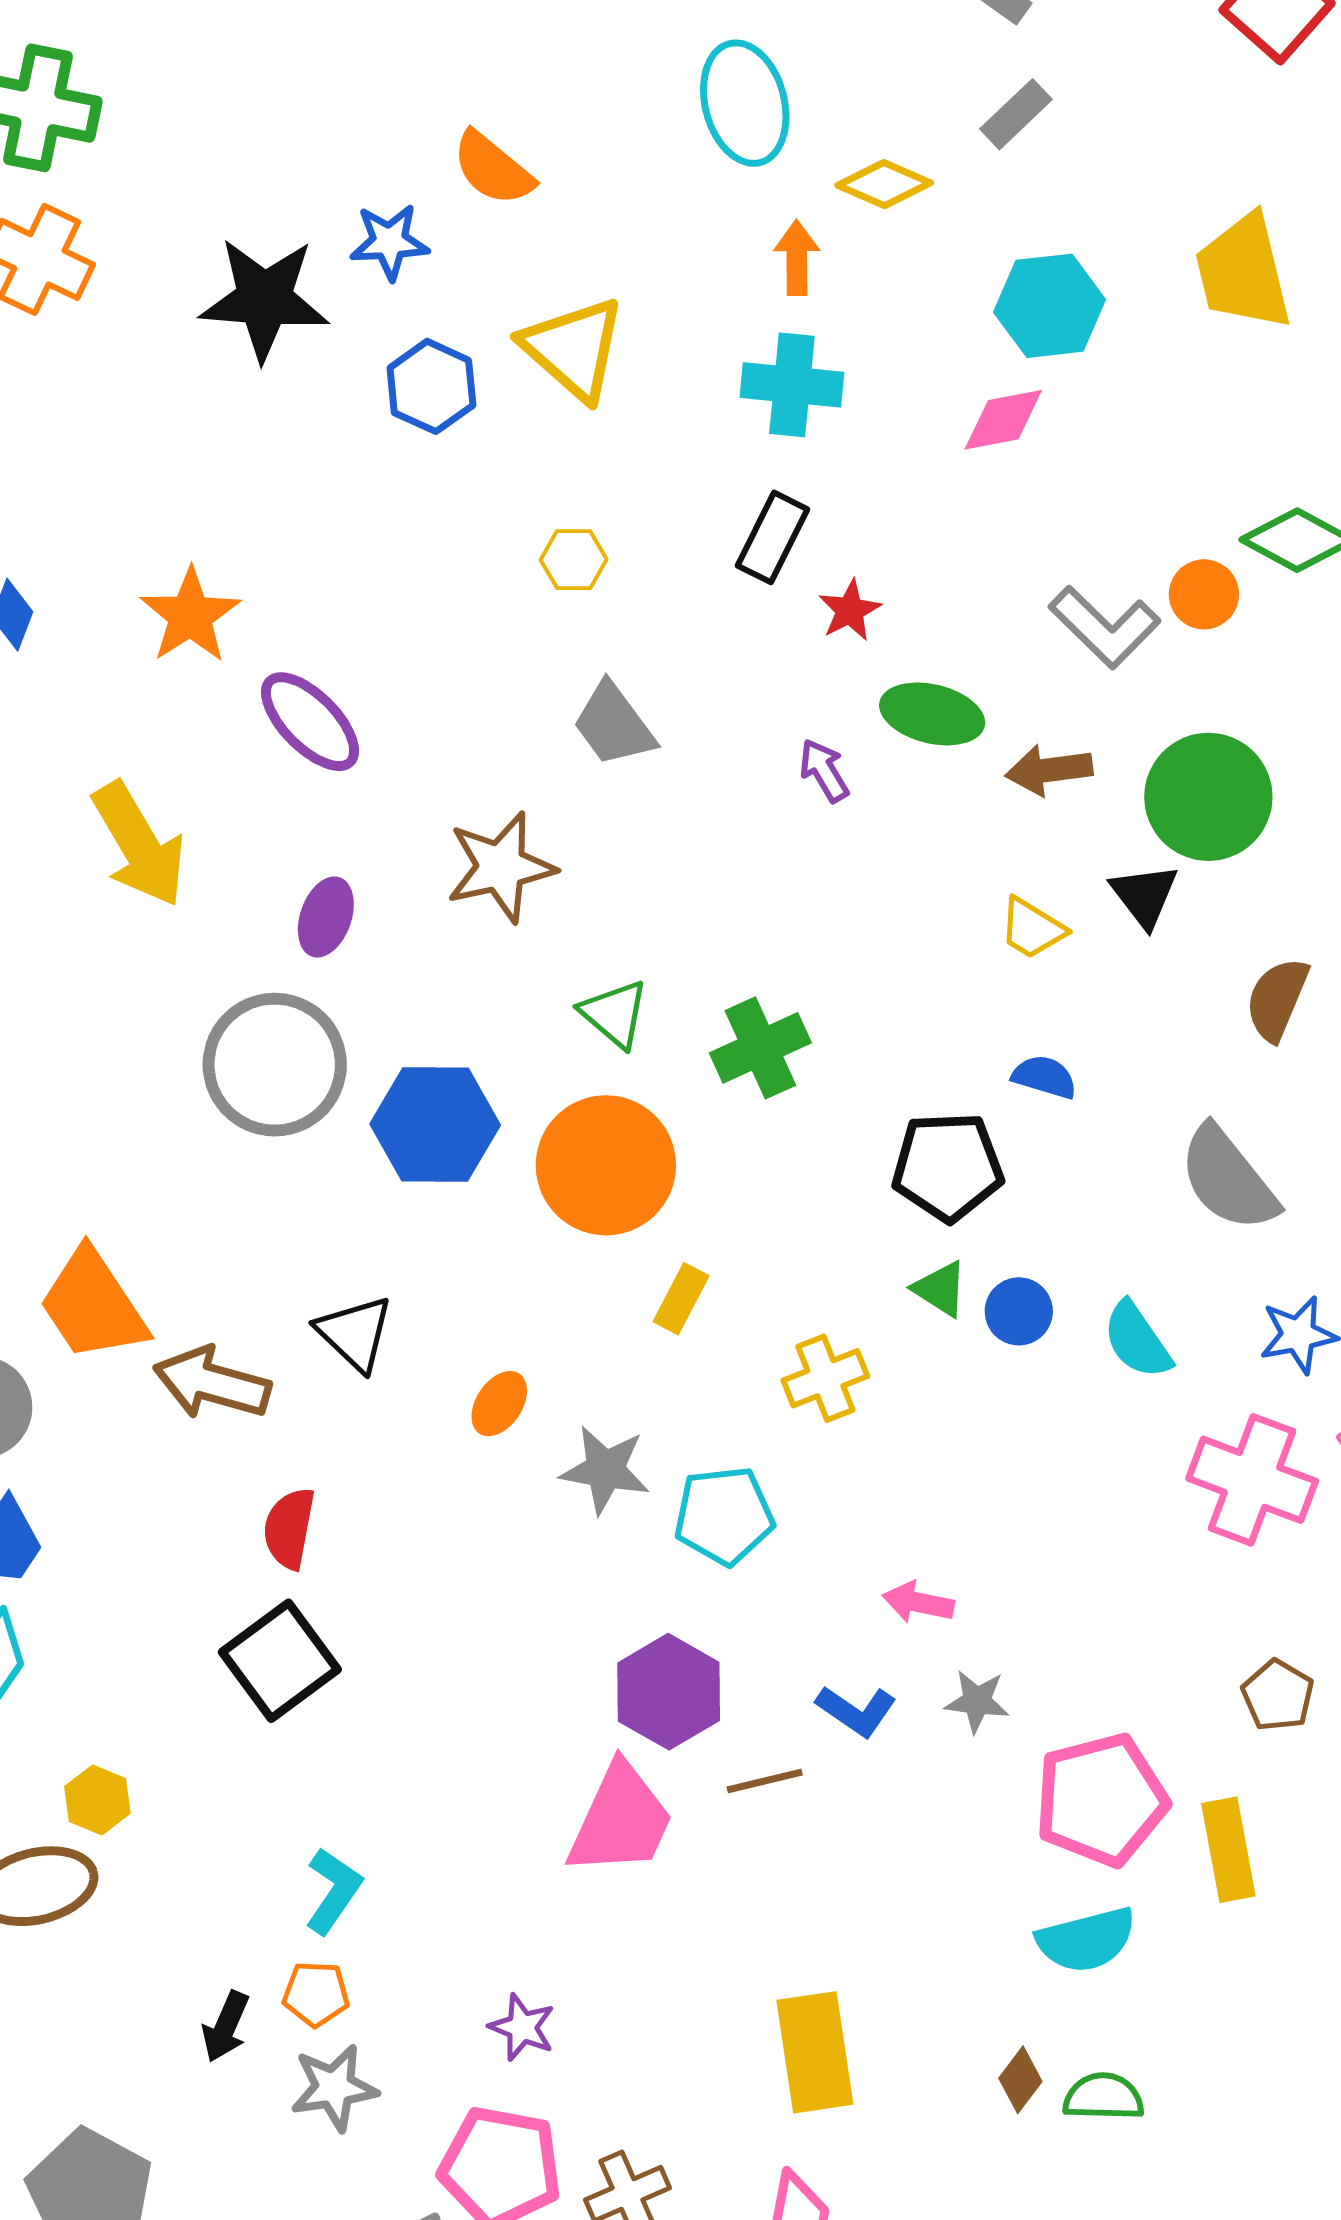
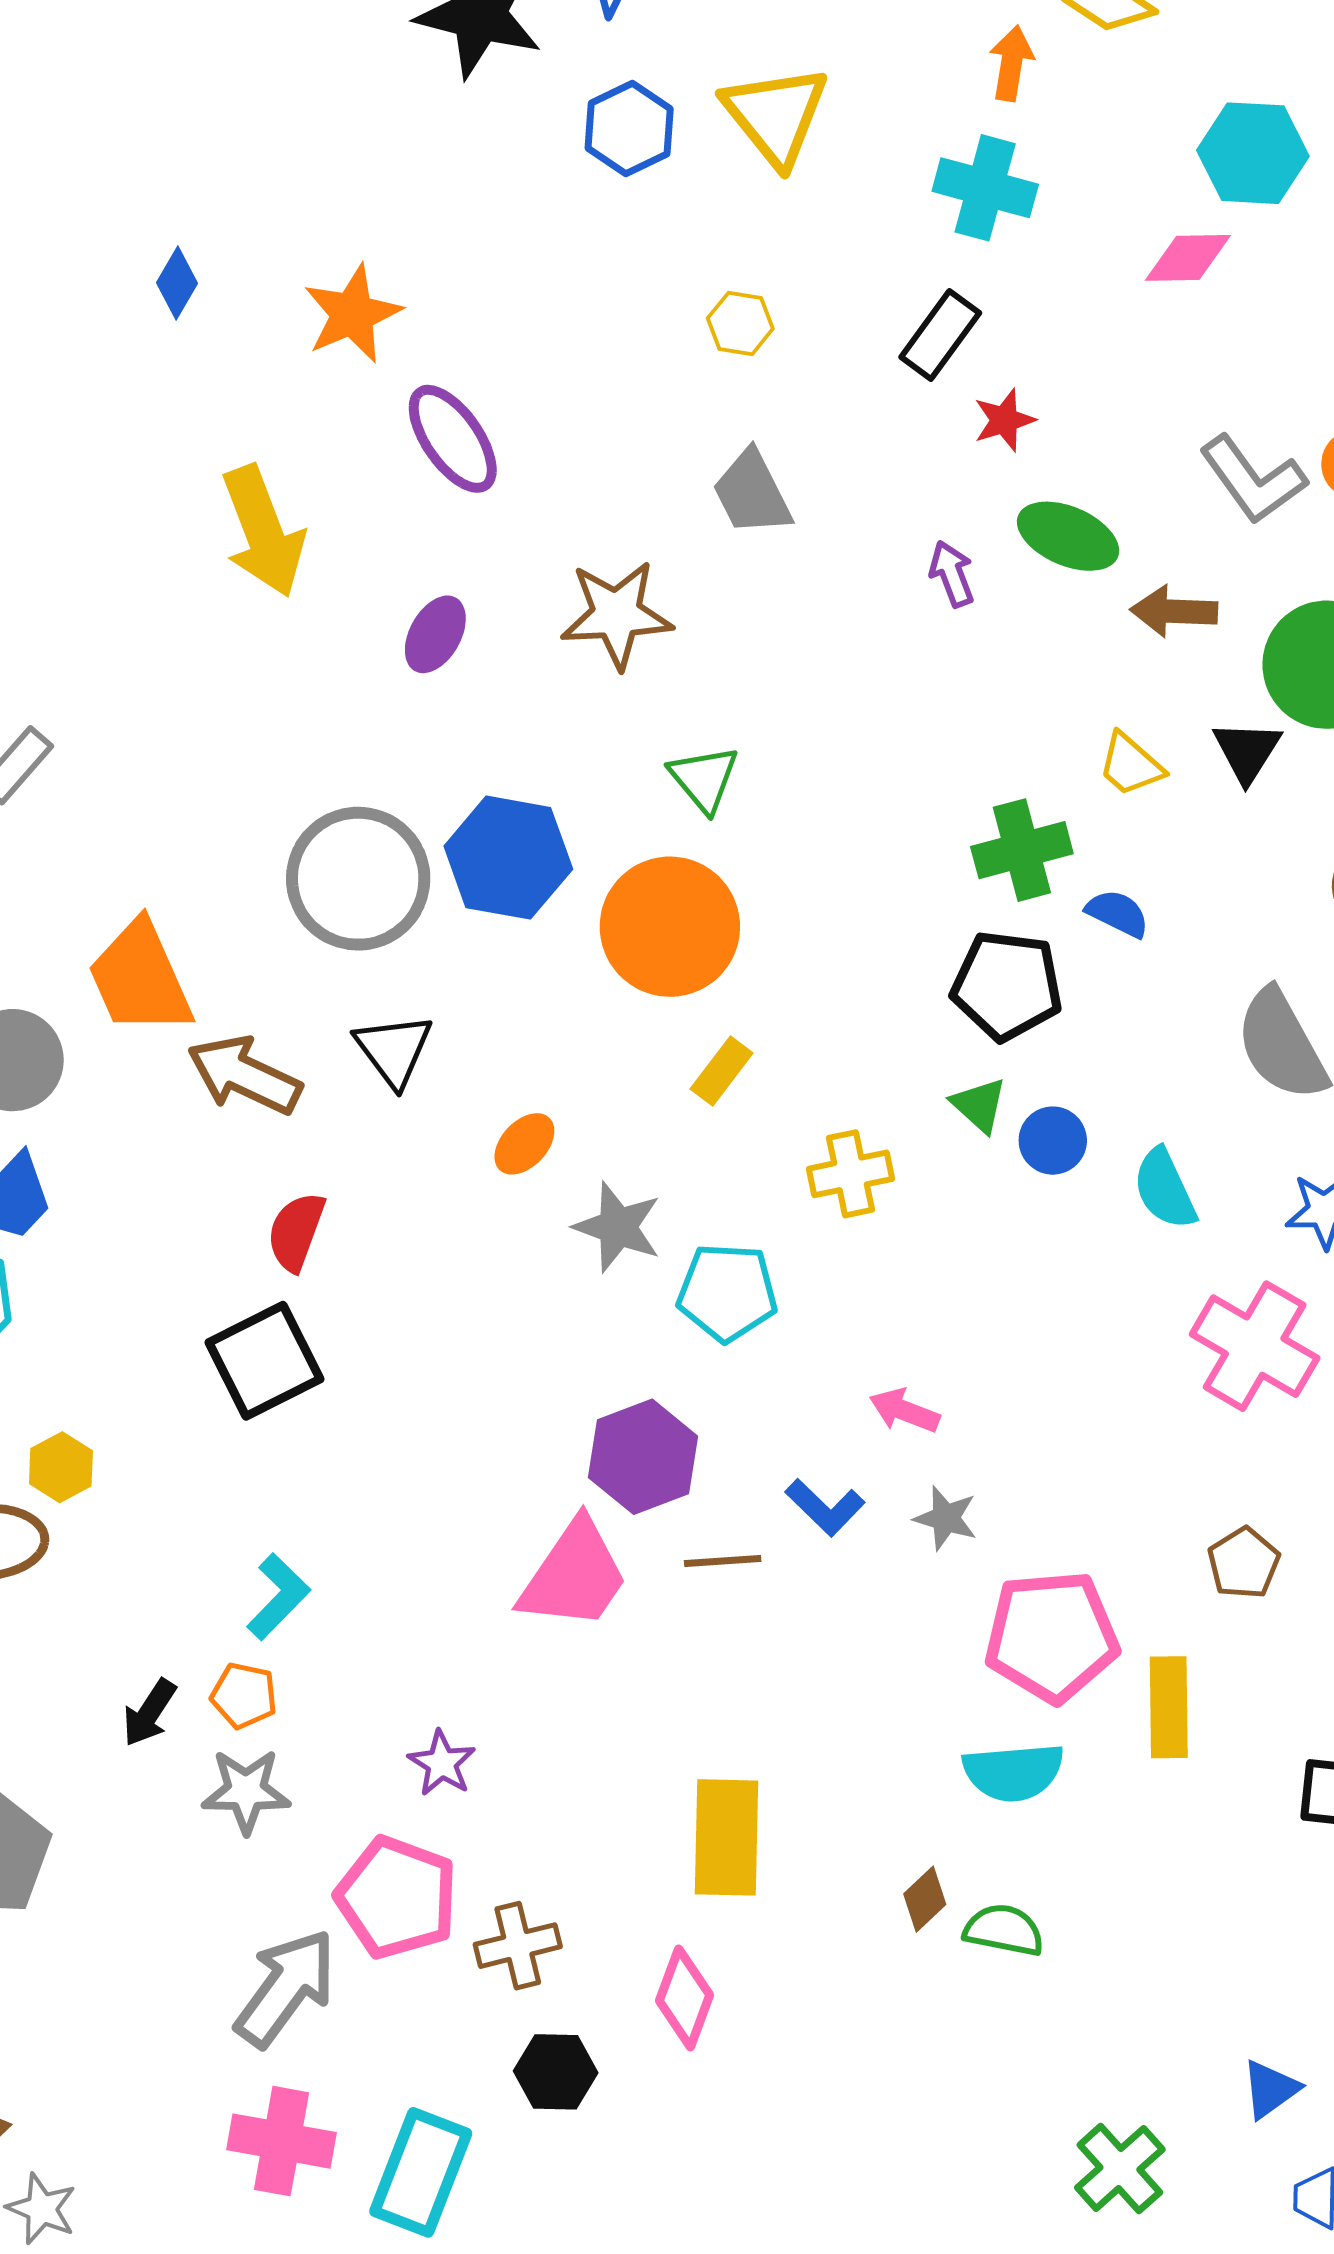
green cross: (760, 1048) -> (1022, 850), moved
gray circle: (275, 1065) -> (358, 879), moved

